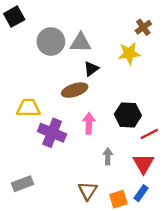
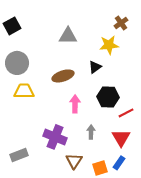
black square: (14, 17) -> (12, 26), moved
gray circle: (51, 41) -> (17, 63), moved
black triangle: (91, 69) -> (95, 67), moved
purple cross: (52, 133) -> (55, 137), moved

